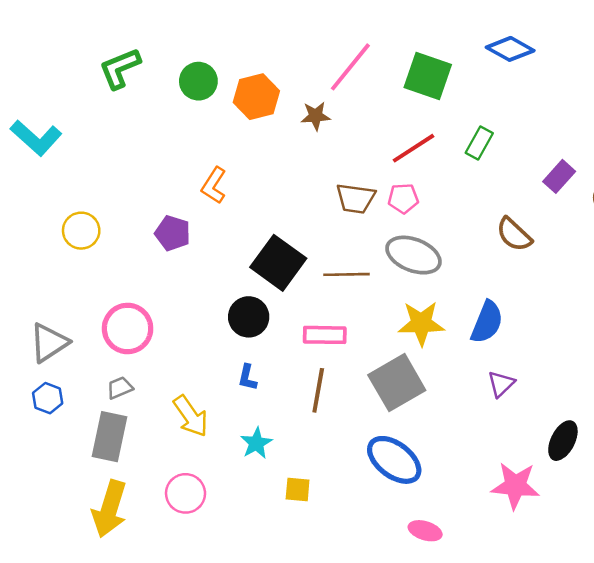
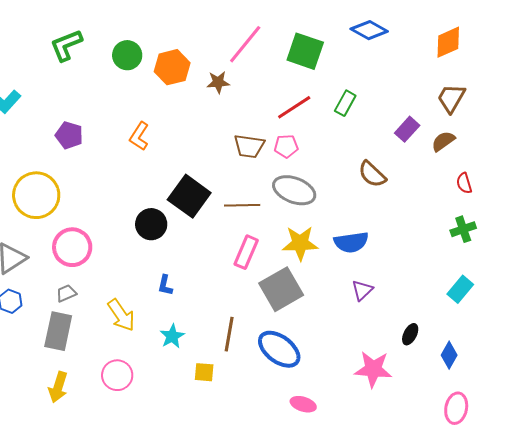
yellow circle: (81, 231) -> (36, 195), moved, size x1.6
purple pentagon: (173, 233) -> (69, 135), moved
black circle: (249, 317) -> (151, 224), moved
blue semicircle: (487, 322) -> (351, 242), turned 60
pink rectangle: (325, 335) -> (246, 252), moved, turned -68
brown line: (318, 390) -> (229, 334), moved
black ellipse: (563, 441) -> (410, 334), size x0.7
yellow arrow: (110, 509) -> (58, 387), size x0.7

